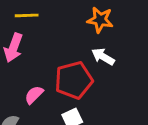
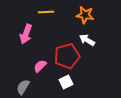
yellow line: (27, 15) -> (46, 12), moved

